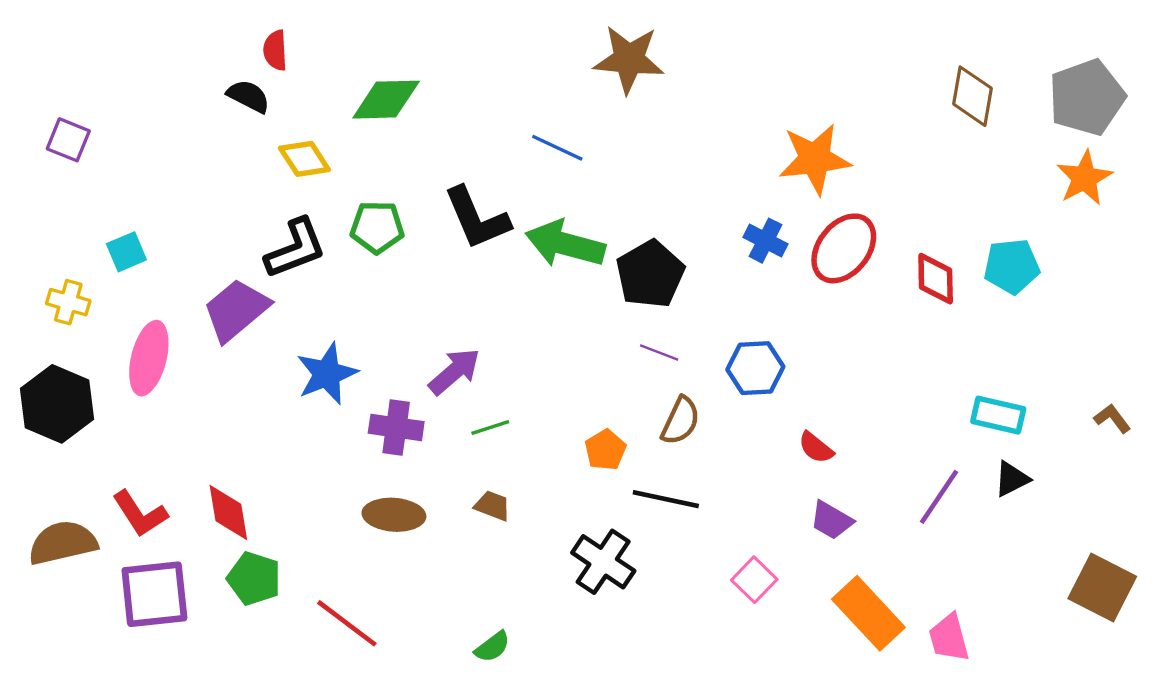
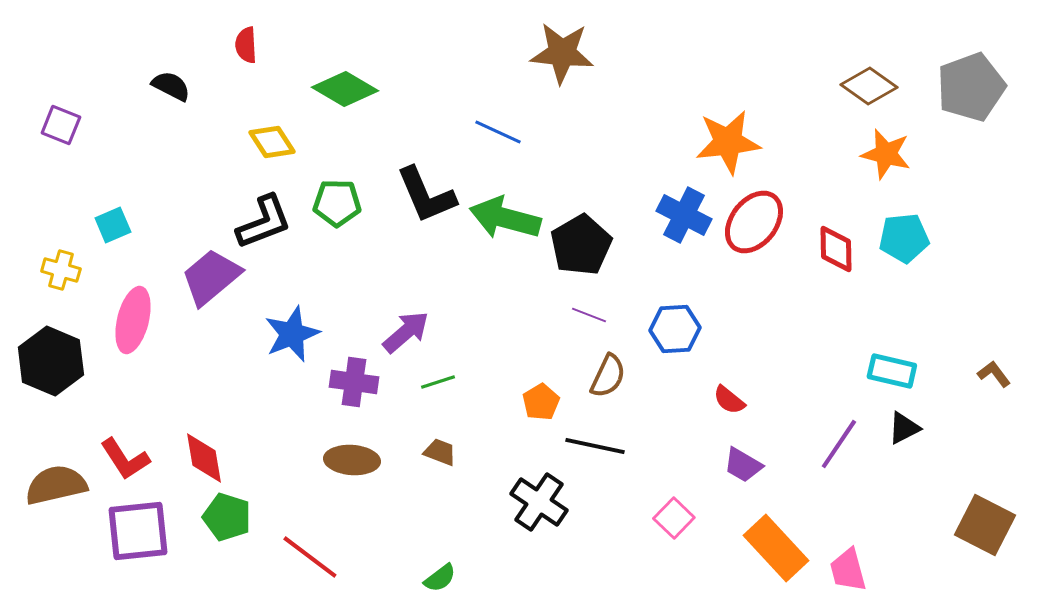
black semicircle: (248, 96) -> (171, 86), moved
brown diamond: (972, 96) -> (869, 86), turned -64
green diamond: (386, 100) -> (345, 89), turned 32
orange star: (1084, 178) -> (886, 154), moved, turned -30
blue cross: (765, 241) -> (684, 215), size x1.4

